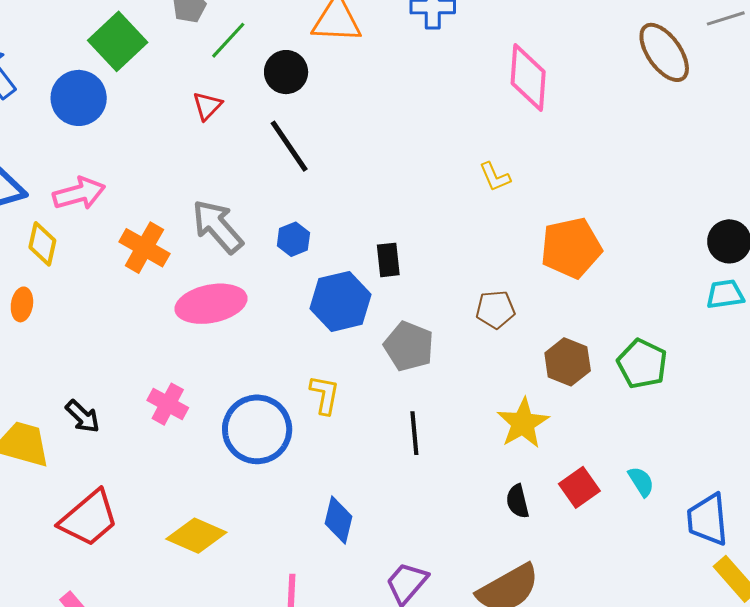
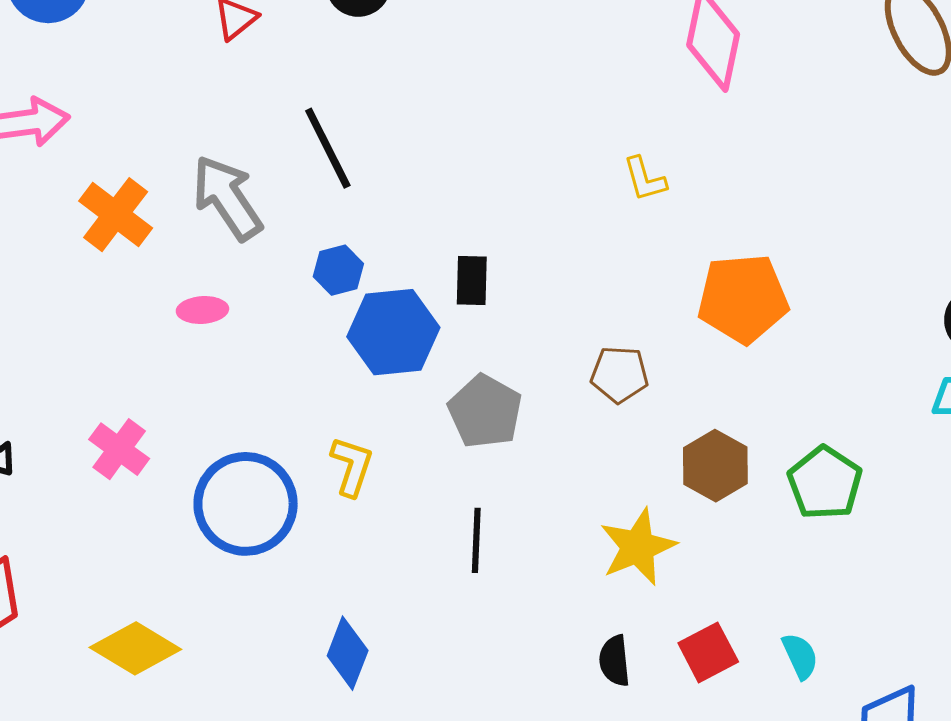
black line: (289, 146) -> (328, 148), moved
blue hexagon: (293, 239) -> (338, 270), moved
pink ellipse: (211, 304) -> (202, 310), size x0.5

